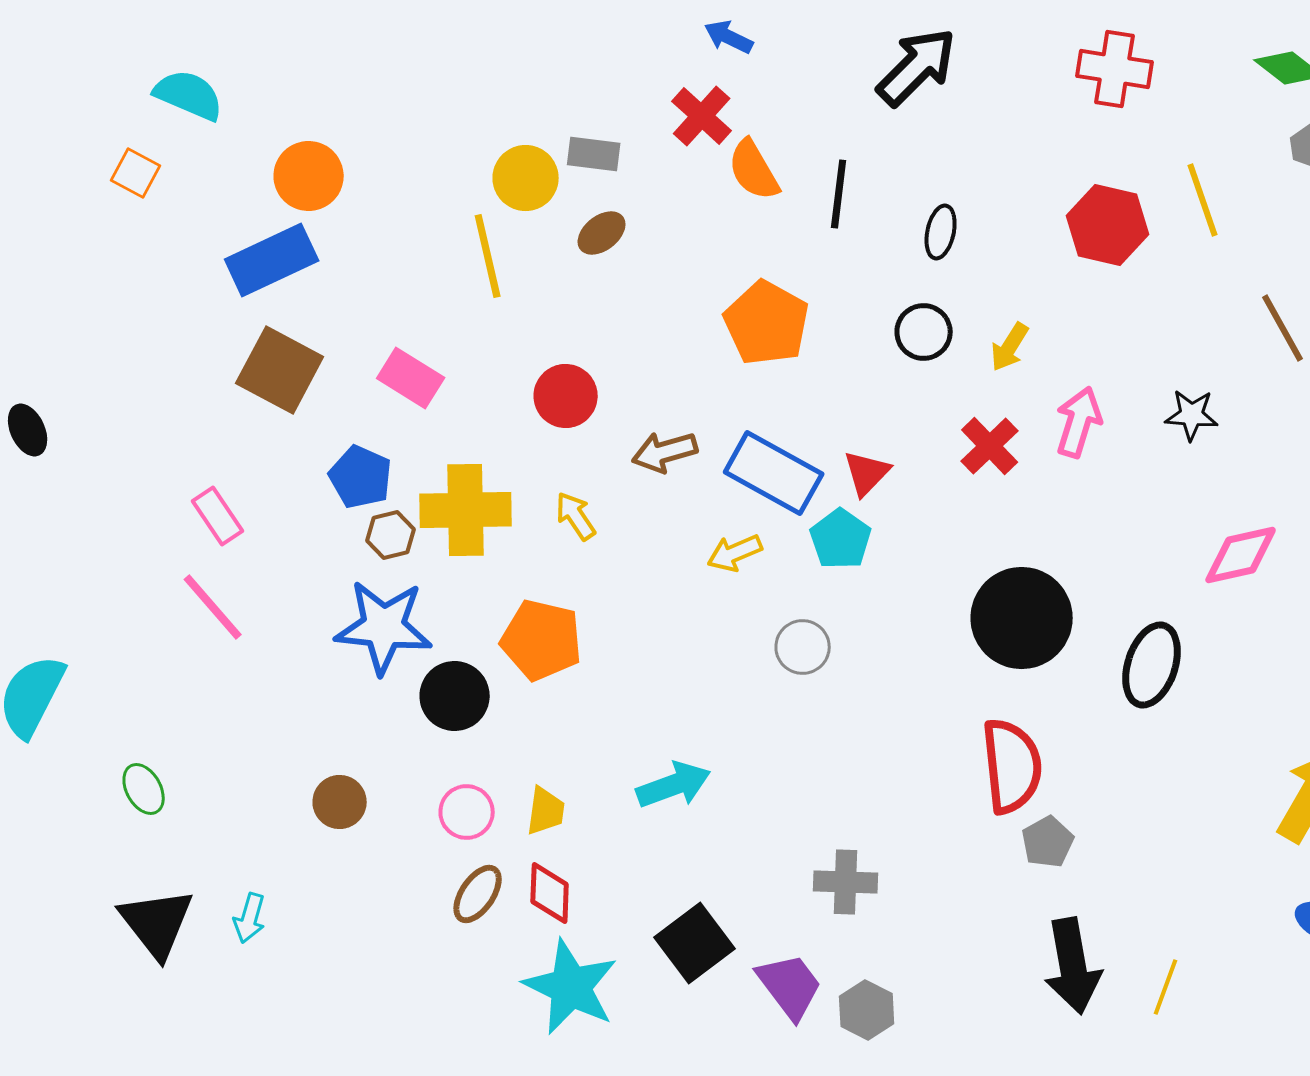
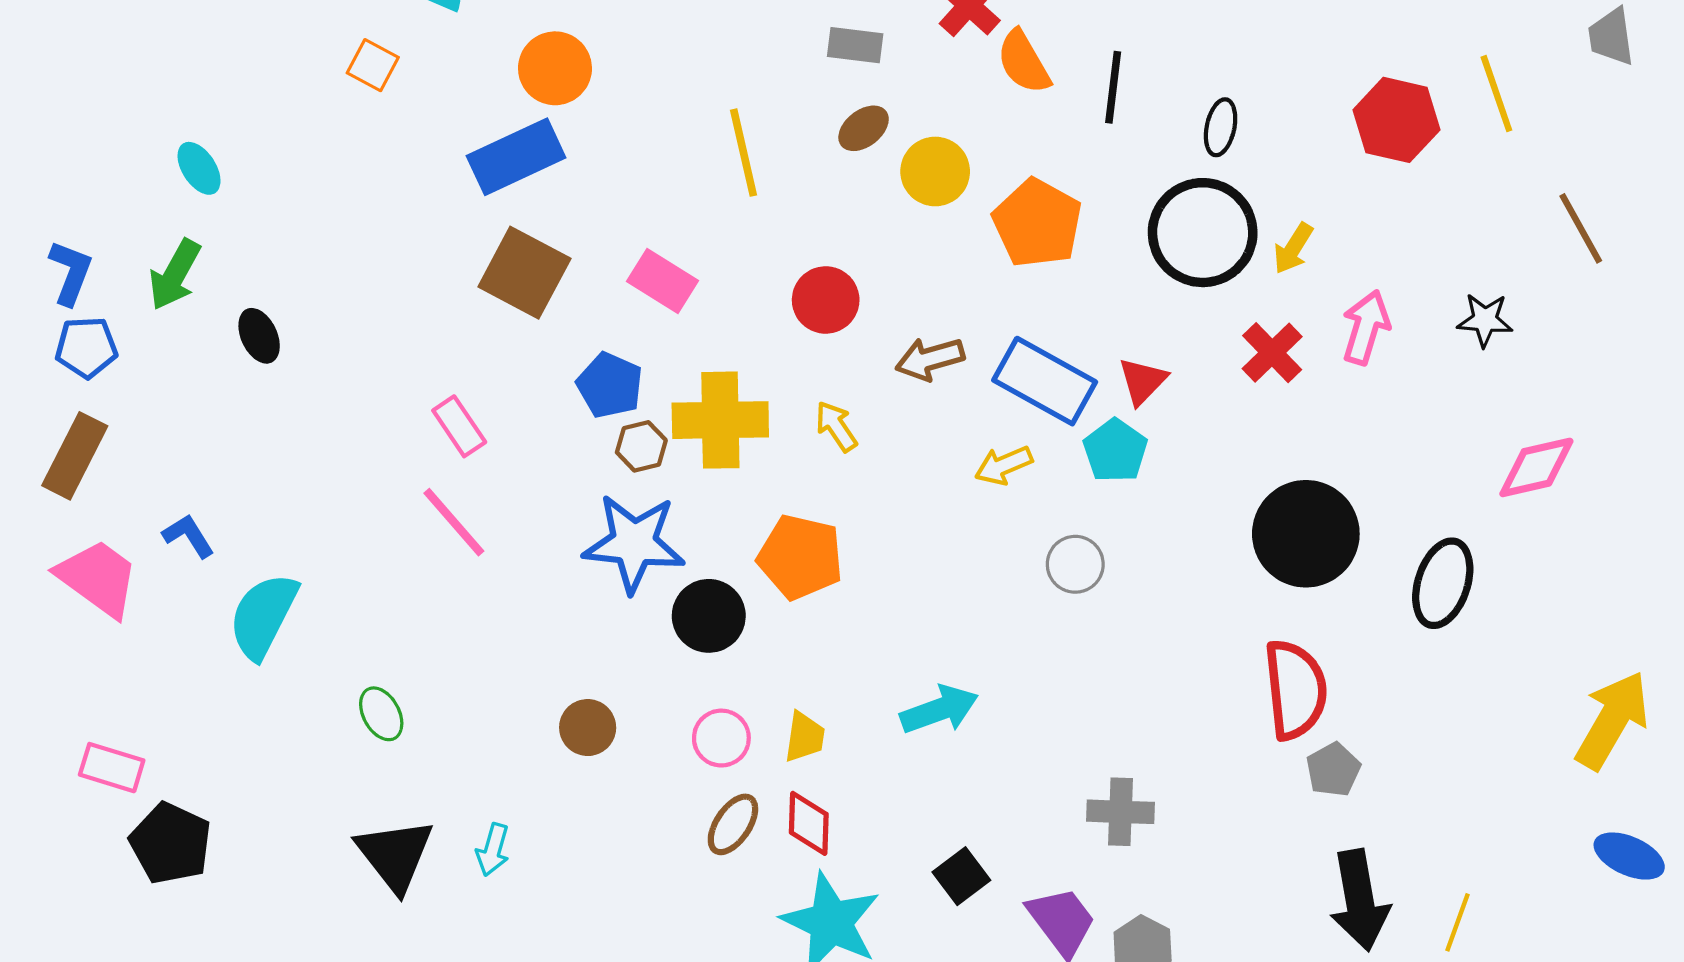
yellow circle: (526, 178) -> (935, 171), moved
black circle: (924, 332) -> (1203, 233), size x1.8
black square: (695, 943) -> (961, 876), size x0.7

